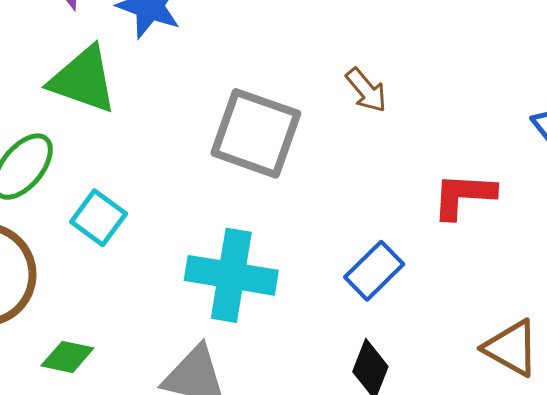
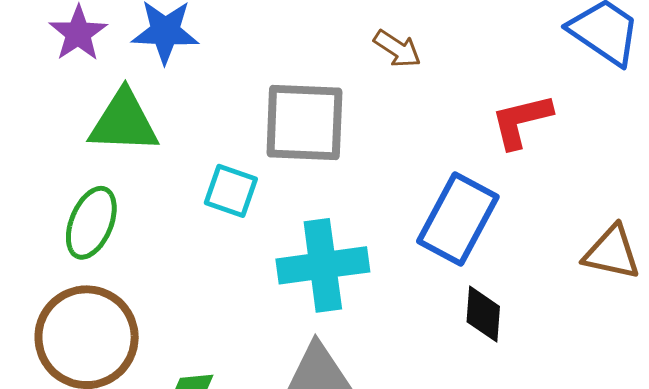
cyan square: (99, 218) -> (231, 191), moved
blue rectangle: (374, 271) -> (458, 219), size x1.5

